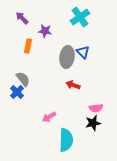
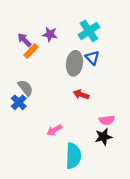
cyan cross: (80, 17) -> (89, 31), moved
purple arrow: (22, 18) -> (24, 40), moved
orange rectangle: (28, 46) -> (31, 51), turned 32

